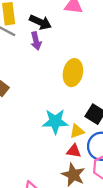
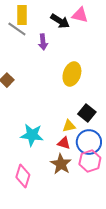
black arrow: (40, 22) -> (60, 21), moved
cyan star: (55, 121) -> (32, 135), moved

